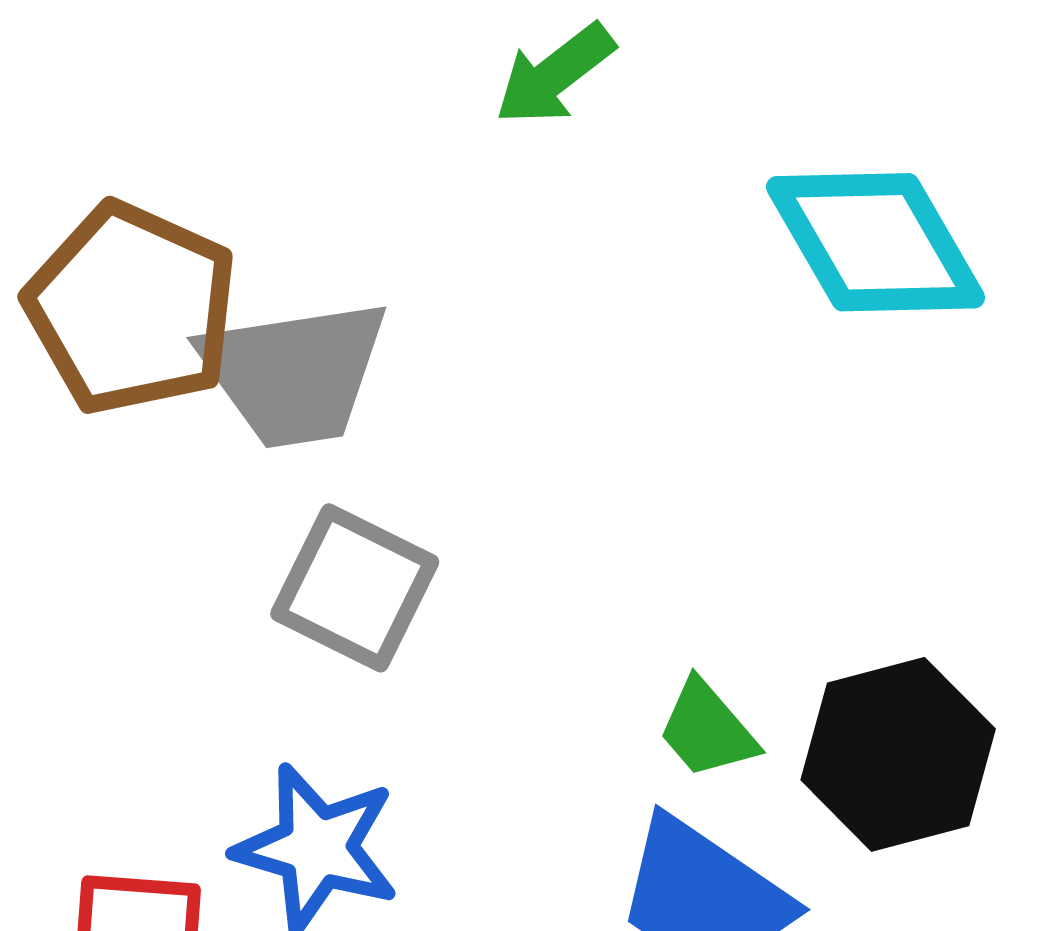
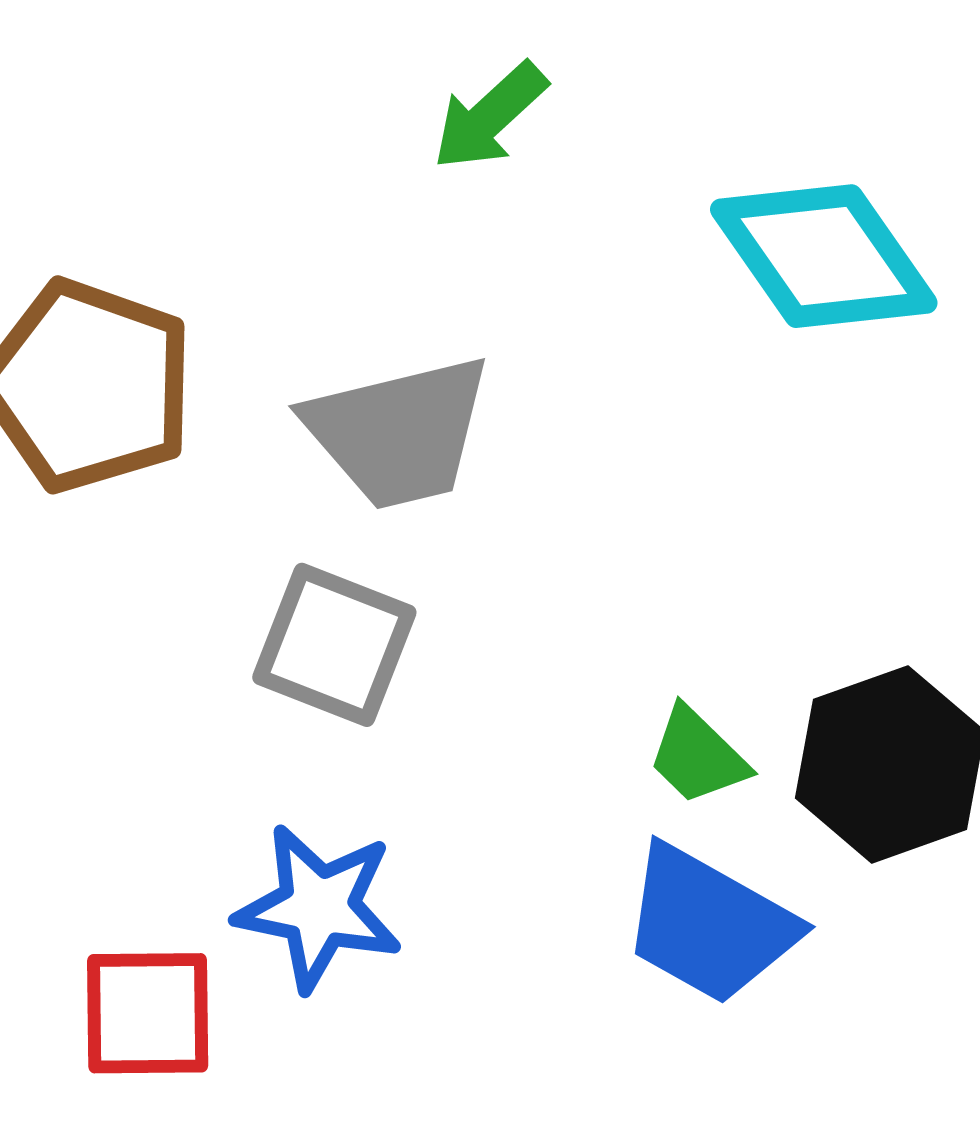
gray trapezoid: (294, 373) -> (398, 432), moved

